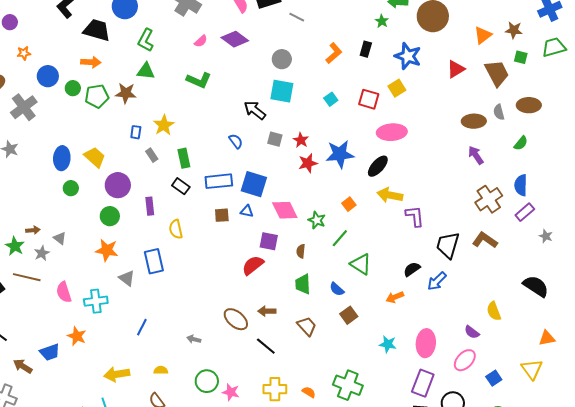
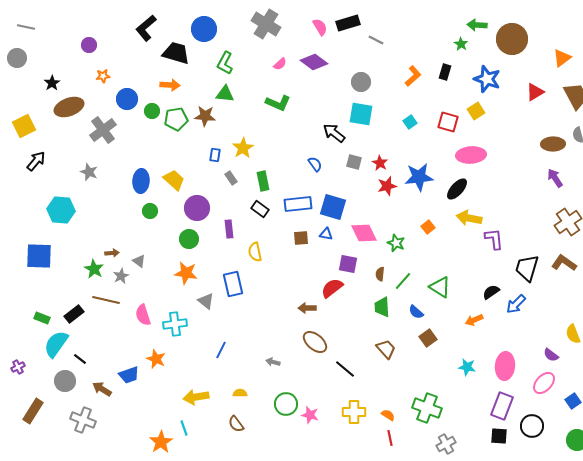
green line: (340, 238) -> (403, 281), moved
brown arrow: (267, 311) -> (307, 308), moved

